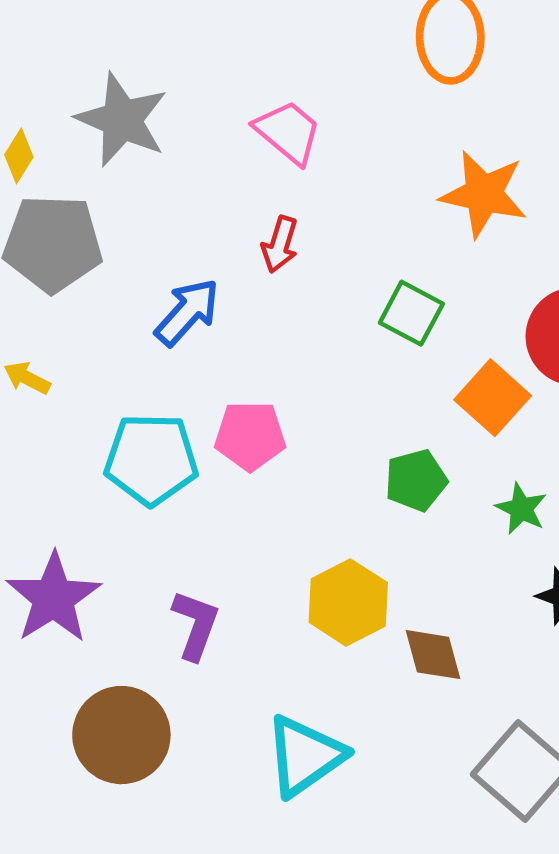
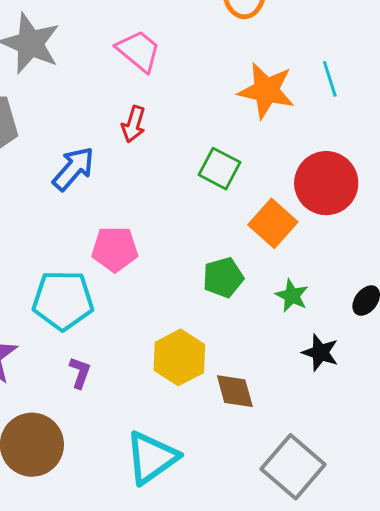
cyan pentagon: (151, 459) -> (63, 300), moved
purple L-shape: (196, 625) -> (80, 373), size x0.7

